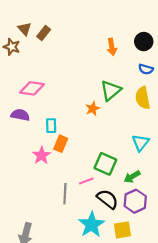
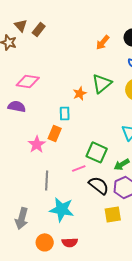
orange arrow: (112, 47) -> (103, 42), turned 49
orange star: (93, 109) -> (80, 93), moved
cyan rectangle: (51, 126) -> (65, 113), moved
gray line: (65, 194) -> (47, 180), moved
cyan star: (92, 225) -> (62, 209), moved, turned -30

